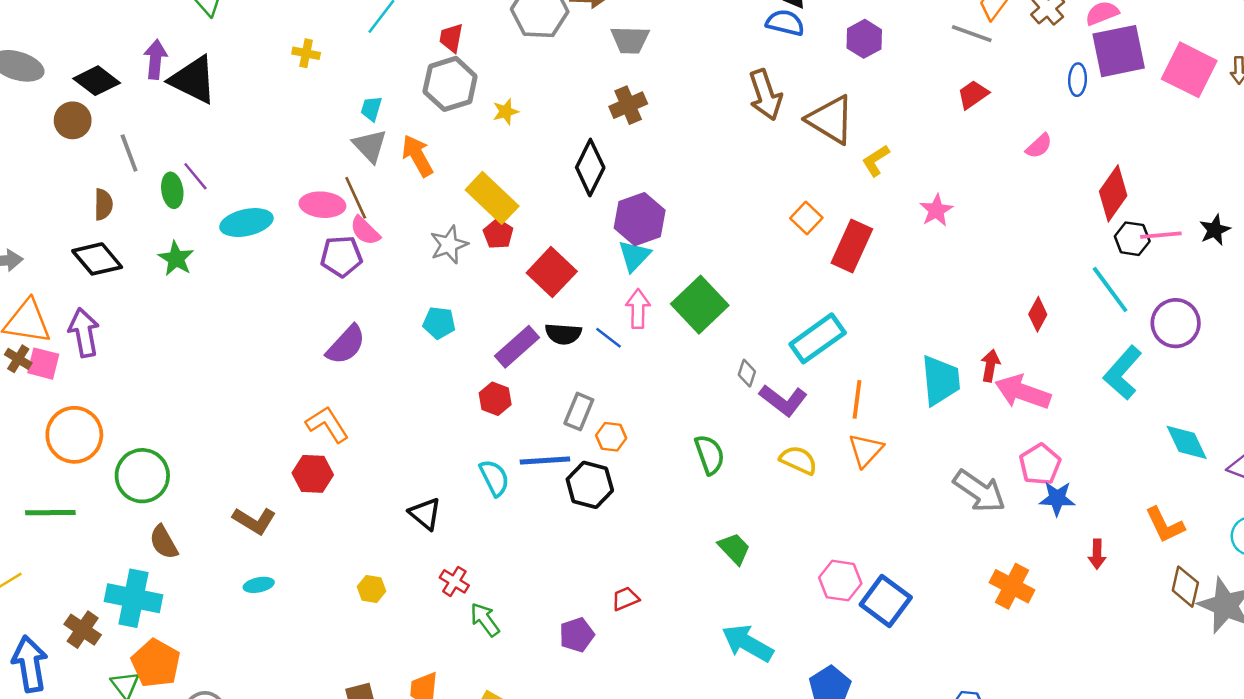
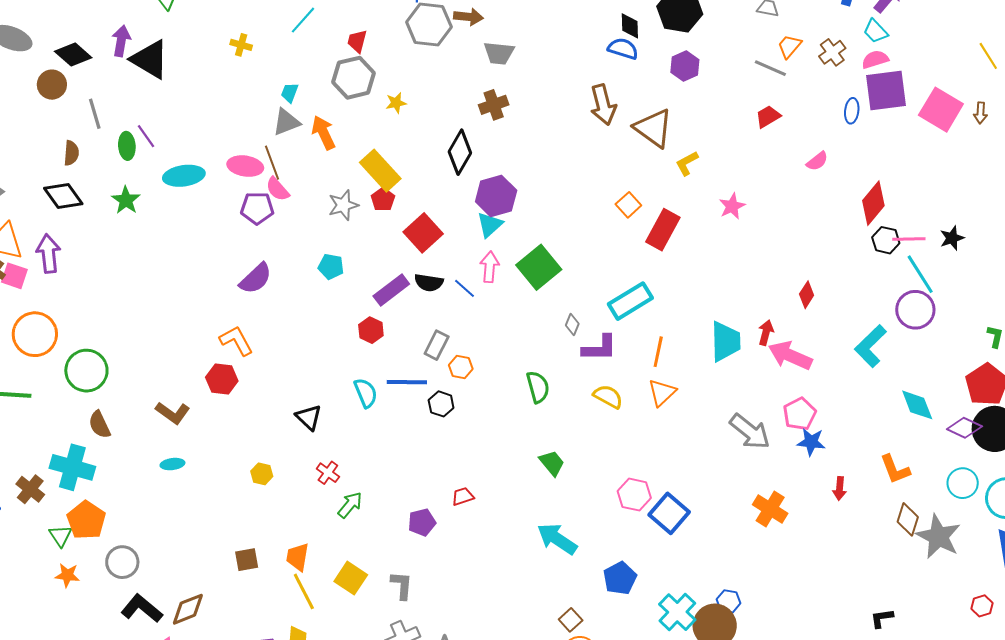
gray triangle: (370, 146) -> (286, 122), turned 48
cyan line: (1110, 289) -> (920, 274), moved
purple L-shape: (783, 400) -> (600, 348), turned -42
black hexagon: (590, 485) -> (441, 404), size x0.7
green arrow: (485, 620) -> (350, 505), turned 72

